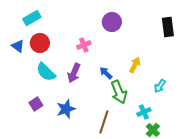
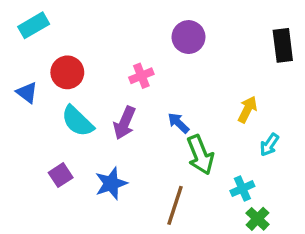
cyan rectangle: (32, 18) -> (34, 25), moved
blue triangle: (18, 46) -> (27, 93), moved
yellow arrow: (135, 65) -> (247, 109), moved

